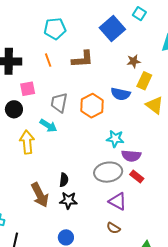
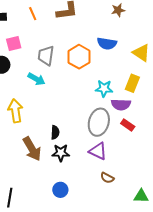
yellow rectangle: (144, 81) -> (132, 83), moved
yellow arrow: (27, 142) -> (15, 111), moved
gray ellipse: (108, 172) -> (99, 122), turned -64
purple triangle: (118, 201) -> (98, 151), moved

